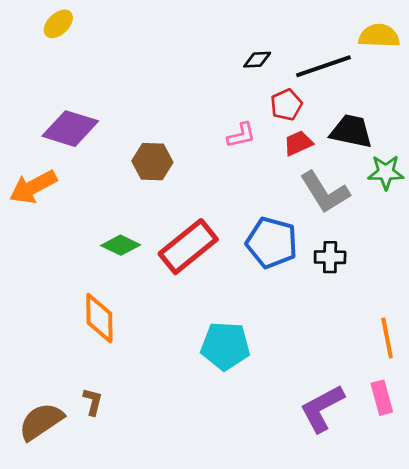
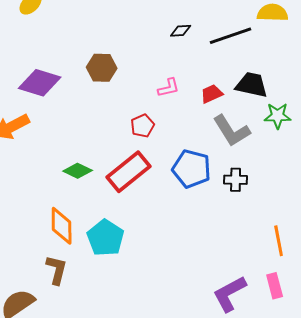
red pentagon: (286, 105) -> (143, 126), moved
brown hexagon: (152, 162) -> (102, 68), moved
cyan pentagon: (225, 346) -> (106, 238), moved, turned 30
brown L-shape: (93, 402) -> (57, 270), moved, size x1.4

